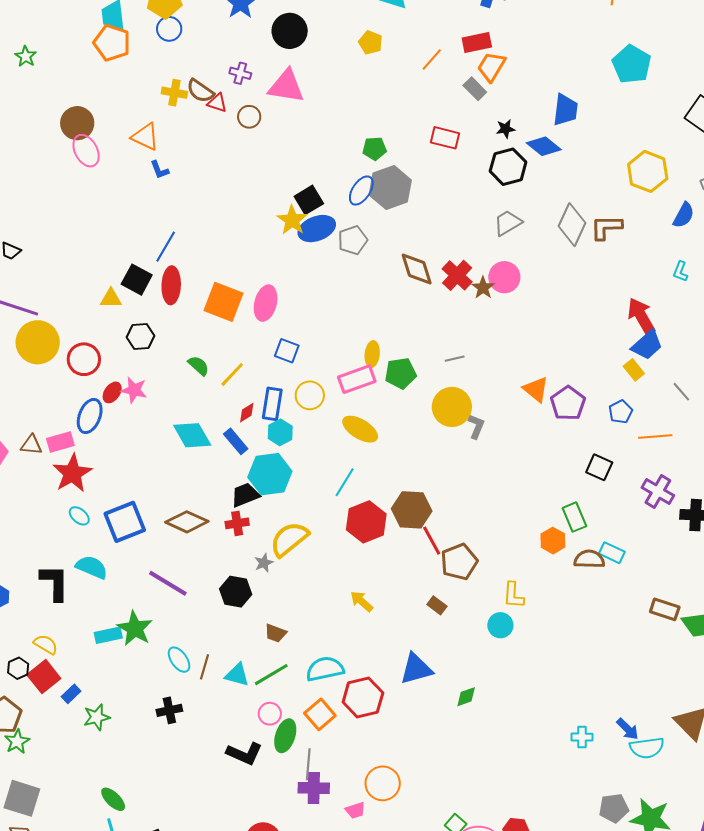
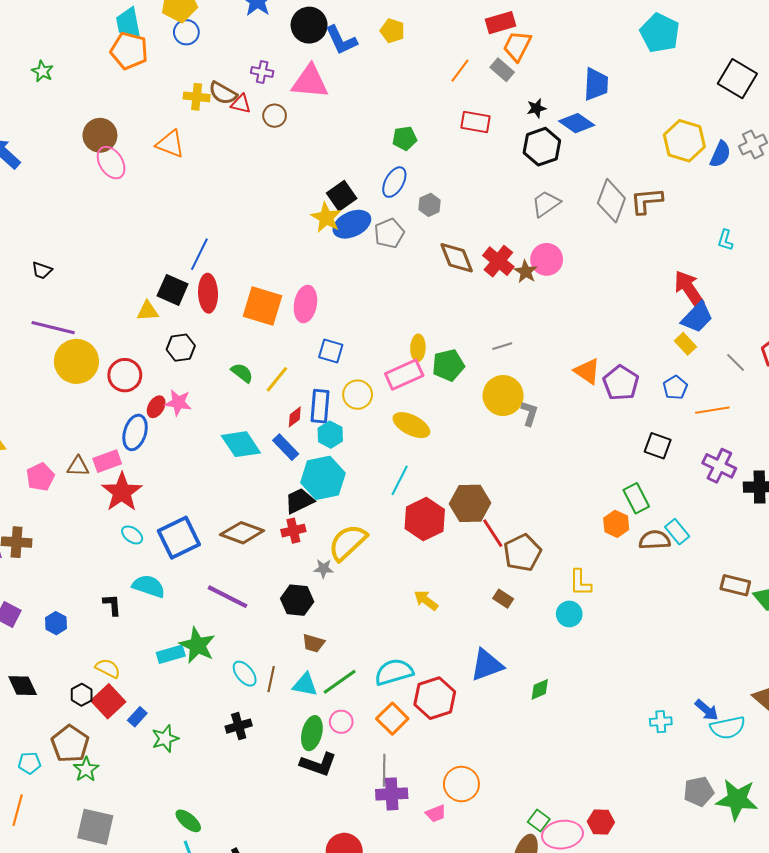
orange line: (432, 60) -> (460, 71), moved
blue L-shape: (159, 170) -> (341, 40), moved, size x1.6
gray hexagon: (390, 188) -> (430, 205), moved, size x0.5
blue semicircle: (684, 215) -> (720, 154), moved
cyan rectangle: (612, 553) -> (677, 532), turned 30
gray star: (264, 563) -> (324, 569), turned 30
black L-shape: (55, 583) -> (112, 605), size x0.6
brown trapezoid: (275, 633) -> (314, 643), moved
green ellipse: (285, 736) -> (312, 733), moved

